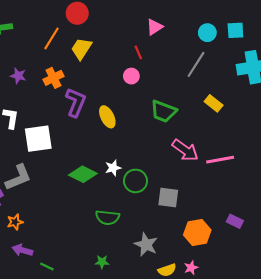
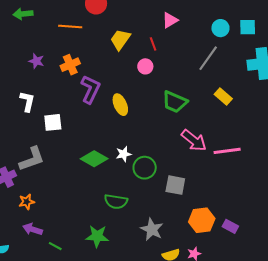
orange line: (52, 38) -> (70, 27), turned 60
yellow trapezoid: (81, 49) -> (120, 39), moved
white square: (38, 139) -> (53, 122), size x0.7
purple rectangle: (235, 221) -> (230, 226), moved
green star: (102, 262) -> (97, 236), moved, size x1.6

